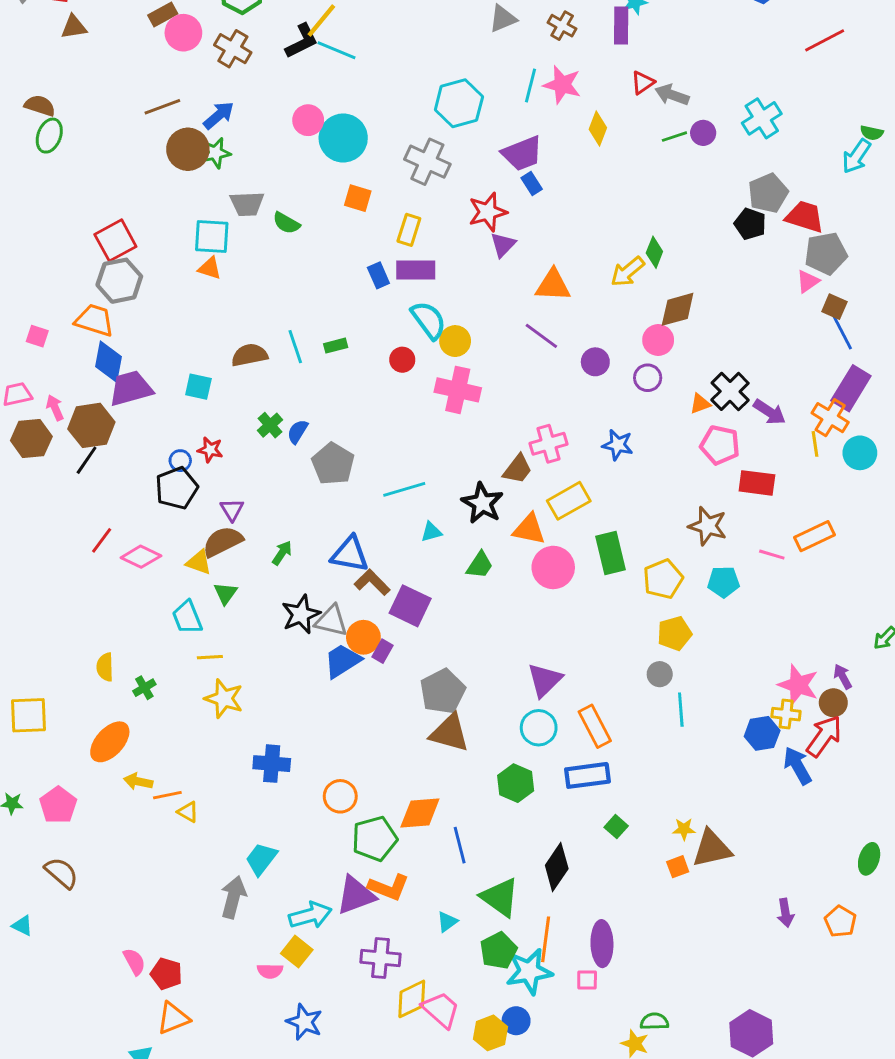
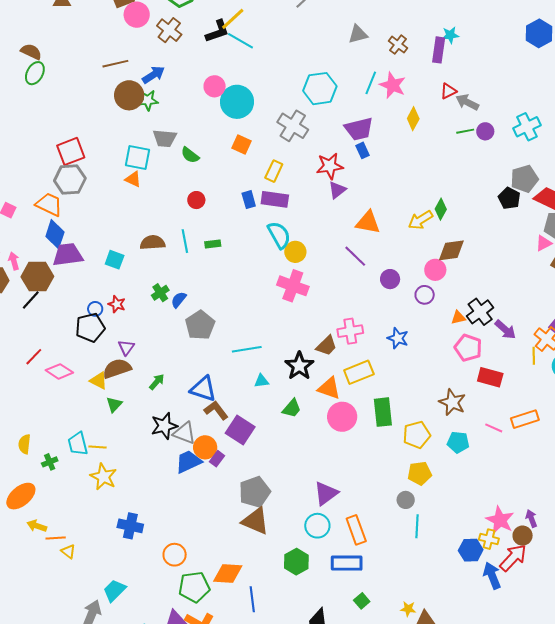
red circle: (402, 360) -> (196, 200), moved
cyan trapezoid: (187, 617) -> (78, 444), moved

